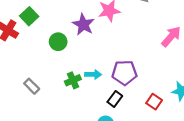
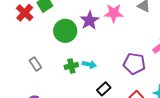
green circle: (58, 42) -> (65, 31), size x1.5
purple pentagon: (124, 73) -> (134, 64), moved

